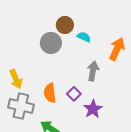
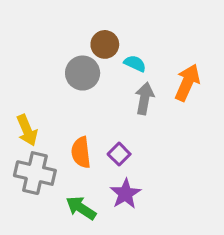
gray arrow: (93, 71) -> (144, 98), moved
purple star: (93, 109) -> (125, 194), moved

